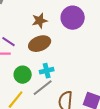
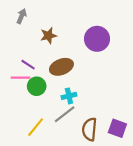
brown star: (40, 21) -> (49, 36), moved
green circle: (23, 75) -> (37, 86), moved

